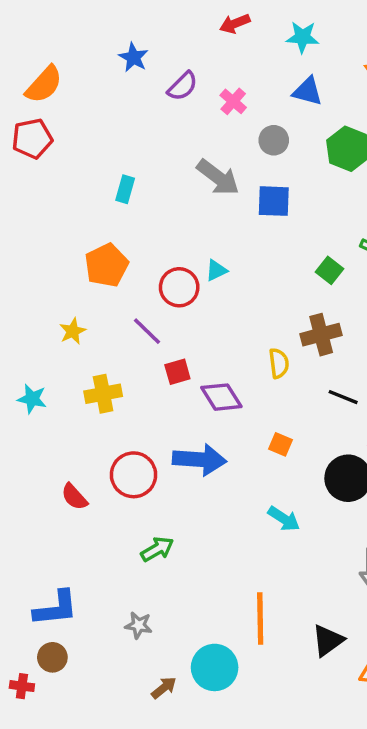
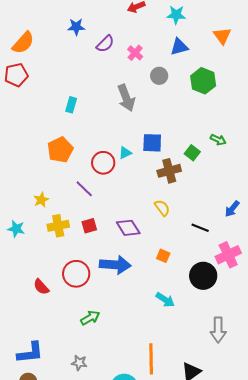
blue star: (133, 57) -> (76, 27), turned -30
blue triangle: (308, 91) -> (179, 47), turned -30
gray arrow: (218, 177) -> (126, 98), turned 32
blue square: (274, 201) -> (152, 143), moved
yellow star: (73, 331) -> (41, 200), moved
brown cross: (321, 335) -> (169, 171), moved
yellow semicircle: (279, 363) -> (162, 208), turned -30
red square: (177, 372) -> (89, 226), moved

